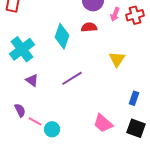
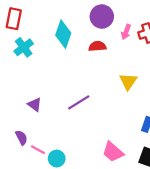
cyan diamond: (62, 36) -> (63, 34), moved
cyan cross: (22, 49) -> (24, 47), moved, size x0.7

